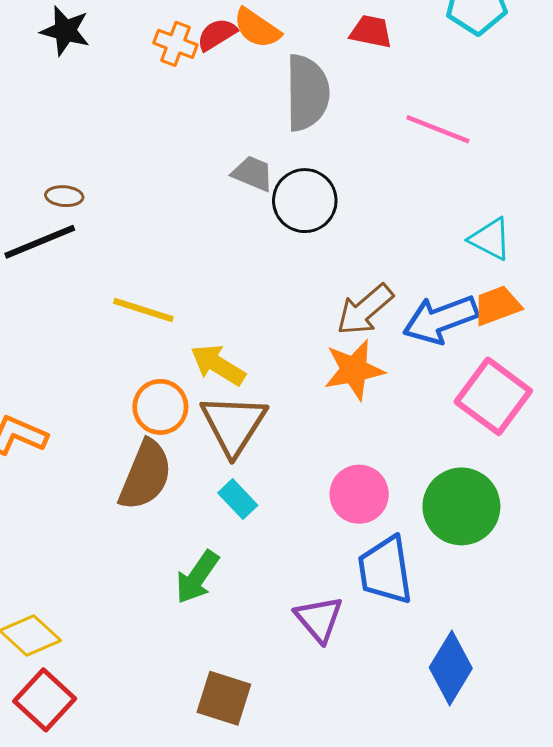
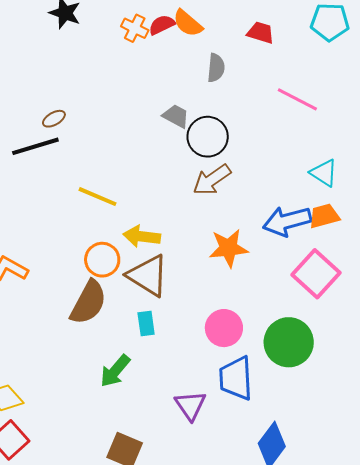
gray semicircle: (307, 93) -> (216, 68), size x0.6
brown ellipse: (64, 196) -> (54, 119), turned -40
brown arrow: (365, 310) -> (212, 180), moved
yellow arrow: (218, 365) -> (142, 236), turned -30
brown triangle: (234, 425) -> (148, 276), turned -36
cyan rectangle: (238, 499) -> (146, 324), turned 30

